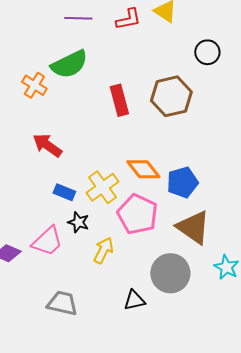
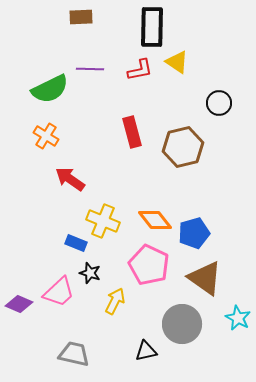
green semicircle: (69, 64) -> (50, 89), moved
red rectangle: (119, 100) -> (132, 132), moved
red arrow: (47, 145) -> (70, 179), moved
yellow cross: (102, 187) -> (103, 221), moved, turned -32

